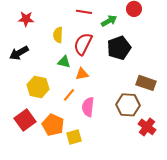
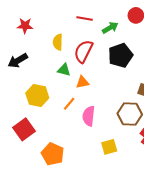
orange pentagon: (53, 125) -> (53, 154), moved
yellow square: (74, 137) -> (109, 147), moved

